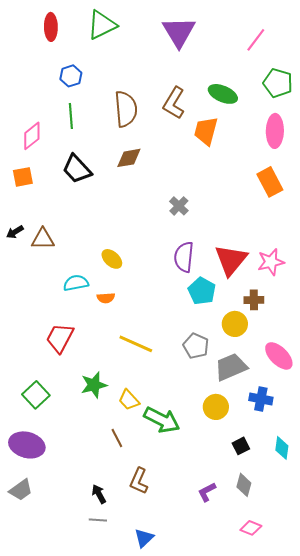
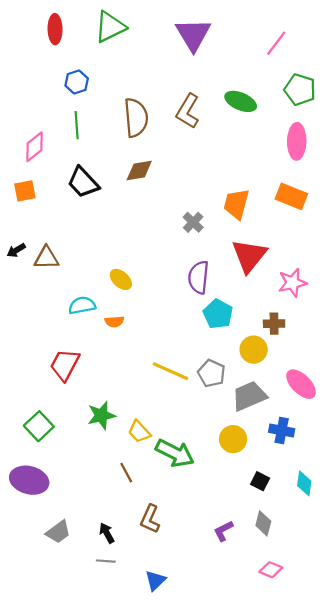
orange trapezoid: (206, 131) -> (236, 204), moved
orange rectangle: (270, 182) -> (291, 196), turned -40
red triangle: (231, 260) -> (249, 256), moved
yellow line: (136, 344) -> (170, 371), moved
black square: (241, 446) -> (260, 481), turned -36
gray trapezoid: (21, 490) -> (58, 532), moved

